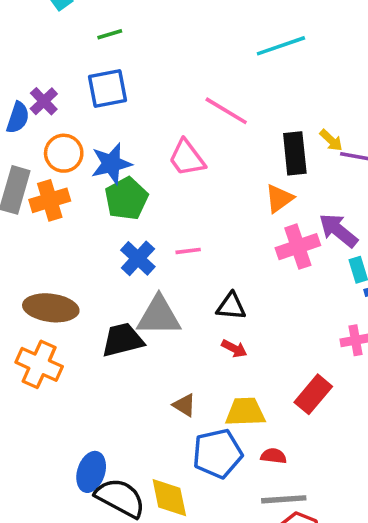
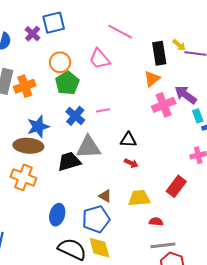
purple cross: (44, 101) -> (33, 34), moved
orange circle: (64, 153) -> (60, 62), moved
blue star: (111, 164) -> (38, 127), moved
blue pentagon: (217, 453) -> (96, 219), moved
blue ellipse: (91, 472) -> (57, 215), moved

